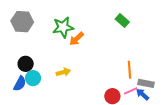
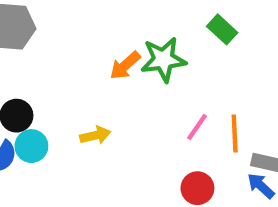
green star: (63, 27) -> (163, 59), moved
pink line: (131, 91) -> (197, 127), moved, turned -32

